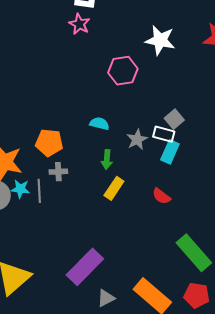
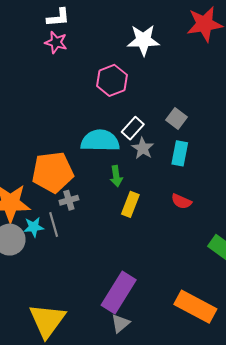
cyan semicircle: (99, 124) -> (100, 141), size x1.8
white rectangle: (164, 134) -> (133, 128), moved, turned -50
orange pentagon: (49, 143) -> (53, 172), size x1.4
gray triangle: (106, 298) -> (120, 323), moved

